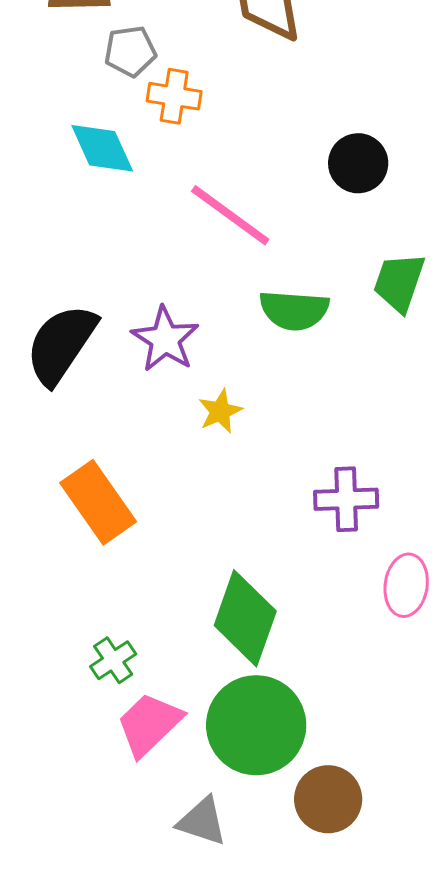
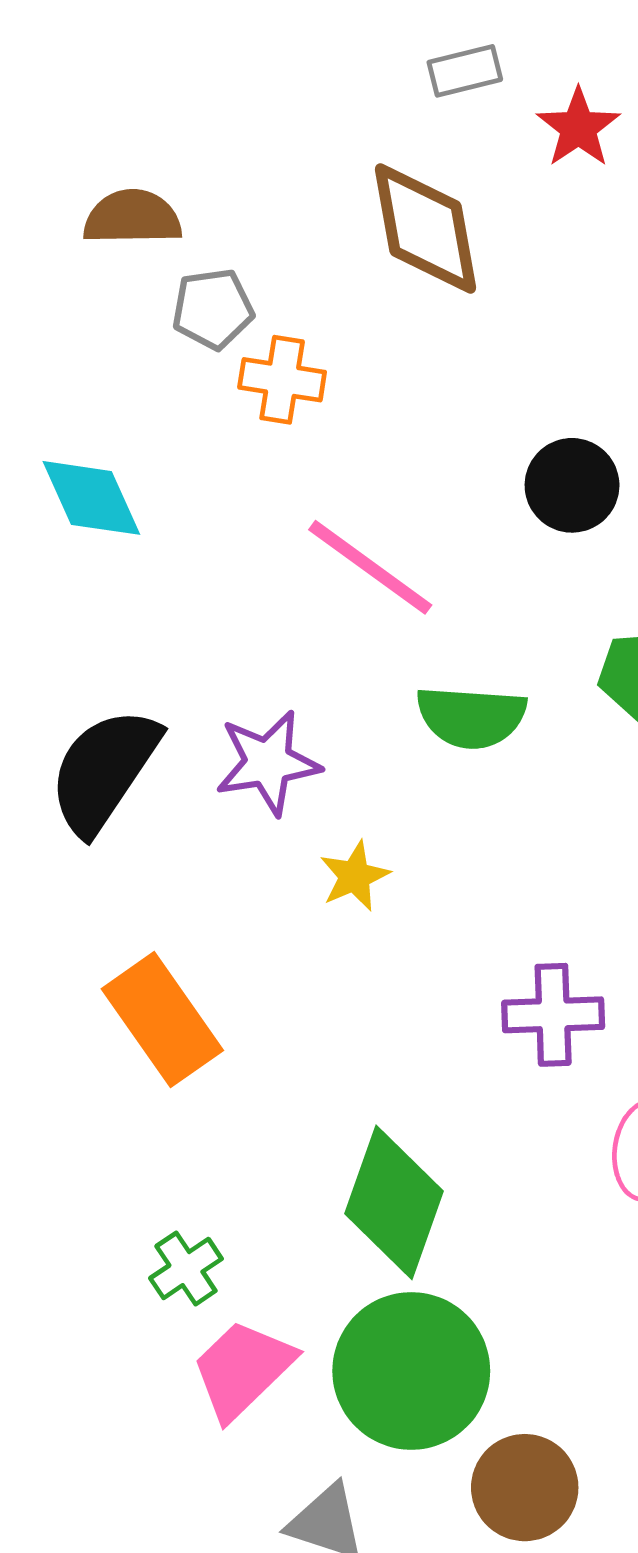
cyan diamond: (102, 148) -> (91, 498), moved
purple star: (165, 339) -> (268, 763), turned 30

